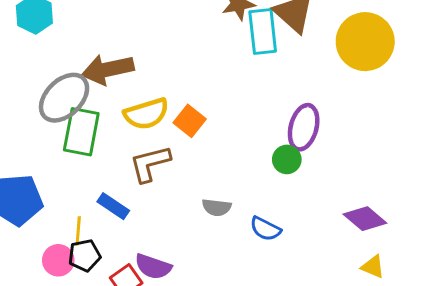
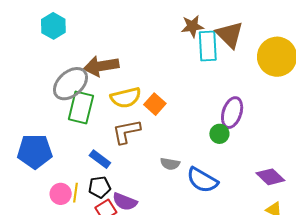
blue semicircle: (265, 229) -> (202, 180), size x1.5
yellow line: (78, 231) -> (76, 193), moved
black pentagon: (84, 255) -> (99, 187), moved

